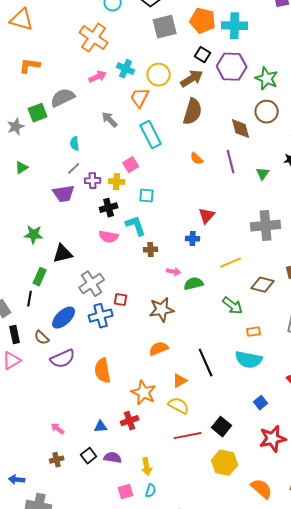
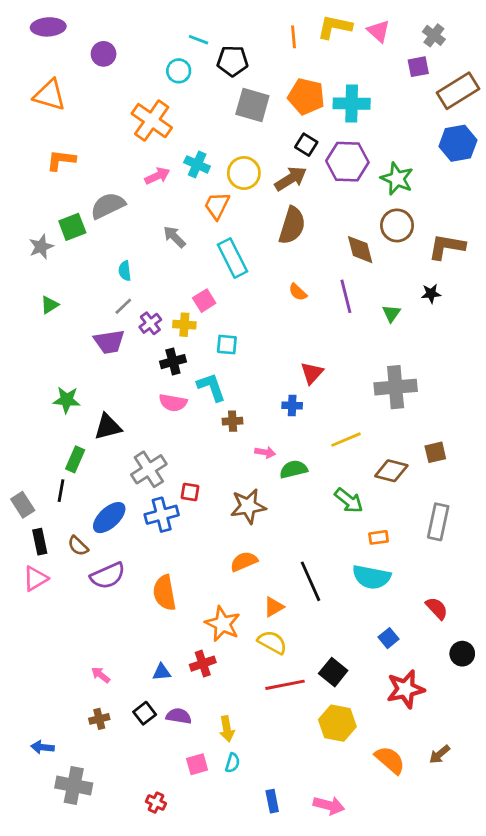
gray square: (165, 27) -> (252, 105), turned 30
purple cross: (93, 181) -> (150, 323), turned -35

